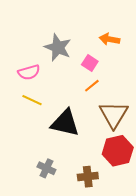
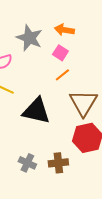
orange arrow: (109, 39) -> (64, 30), moved
gray cross: (46, 168) -> (27, 163), moved

